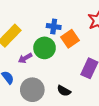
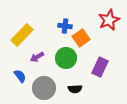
green circle: (45, 48) -> (66, 58), moved
black semicircle: (64, 91) -> (75, 89), turned -32

